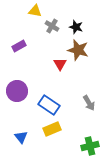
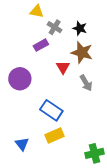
purple rectangle: (19, 46) -> (41, 45), moved
purple circle: (17, 91) -> (20, 79), moved
gray arrow: (89, 103) -> (86, 83), moved

